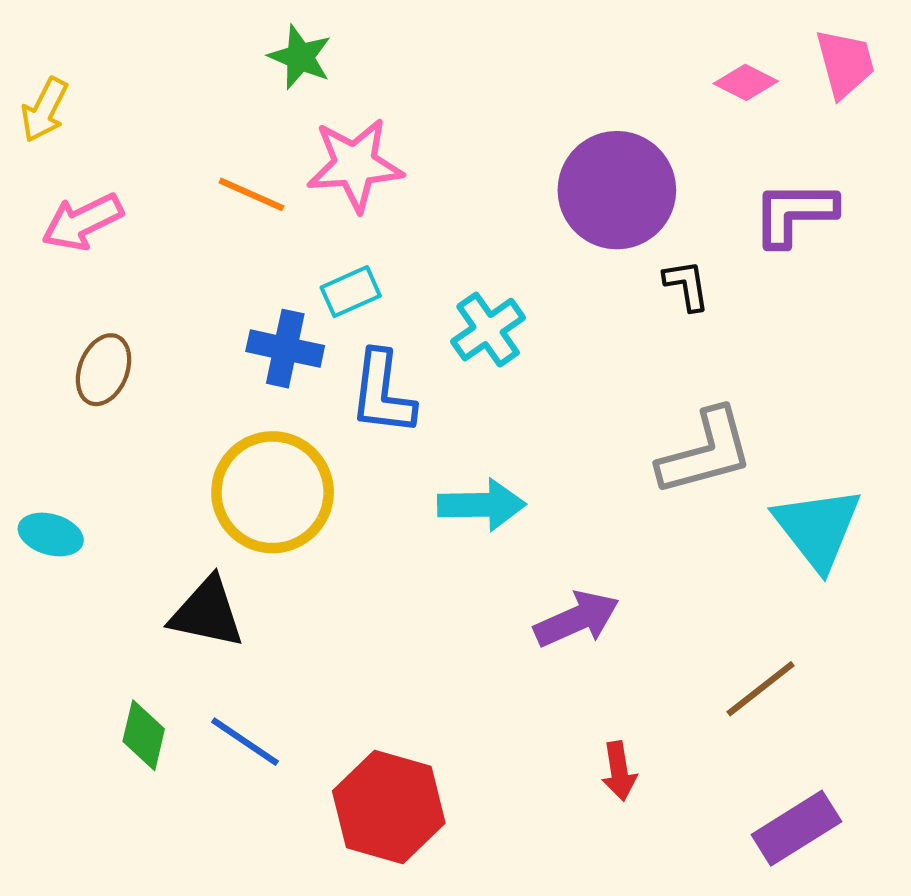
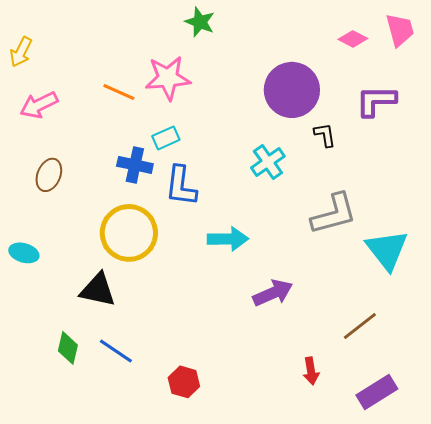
green star: (300, 57) -> (200, 22), moved
cyan cross: (488, 330) -> (268, 162), moved
red arrow: (619, 771) -> (311, 371), moved
red hexagon: (389, 807) -> (184, 382), size x0.6

